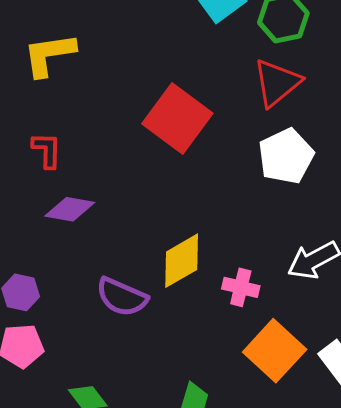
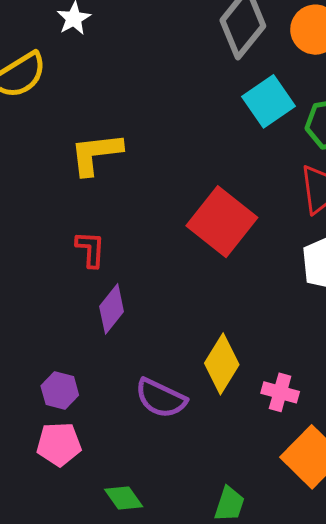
purple diamond: (70, 209) -> (112, 309), turned -63
yellow diamond: (182, 261) -> (222, 364), turned -30

